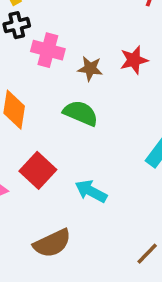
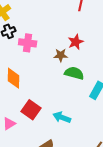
brown star: (90, 69) -> (61, 55), moved
green semicircle: (81, 113) -> (74, 73), moved

